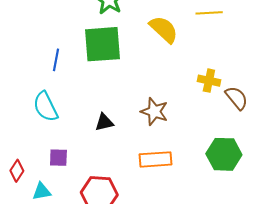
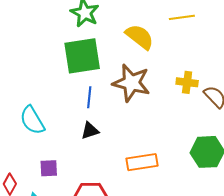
blue line: (56, 60) -> (89, 97), moved
brown star: (154, 112) -> (131, 83), moved, size x1.4

